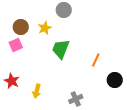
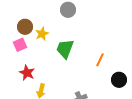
yellow star: (45, 28) -> (42, 34), moved
red star: (12, 81) -> (27, 73), moved

